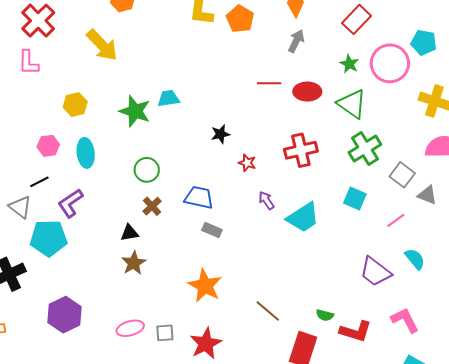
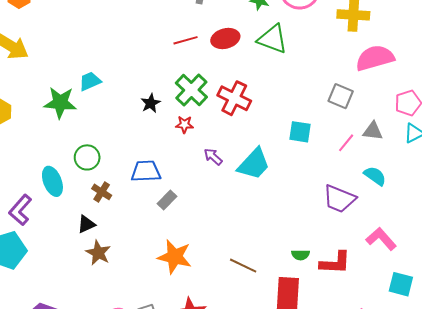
green cross: (365, 148) -> (191, 90), moved
red cross: (301, 150) -> (234, 98), turned -36
cyan ellipse: (86, 153) -> (52, 181), moved
gray triangle: (427, 195) -> (373, 131), moved
gray rectangle: (212, 230) -> (167, 200), turned -54

